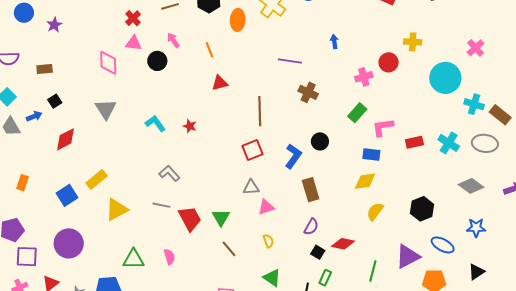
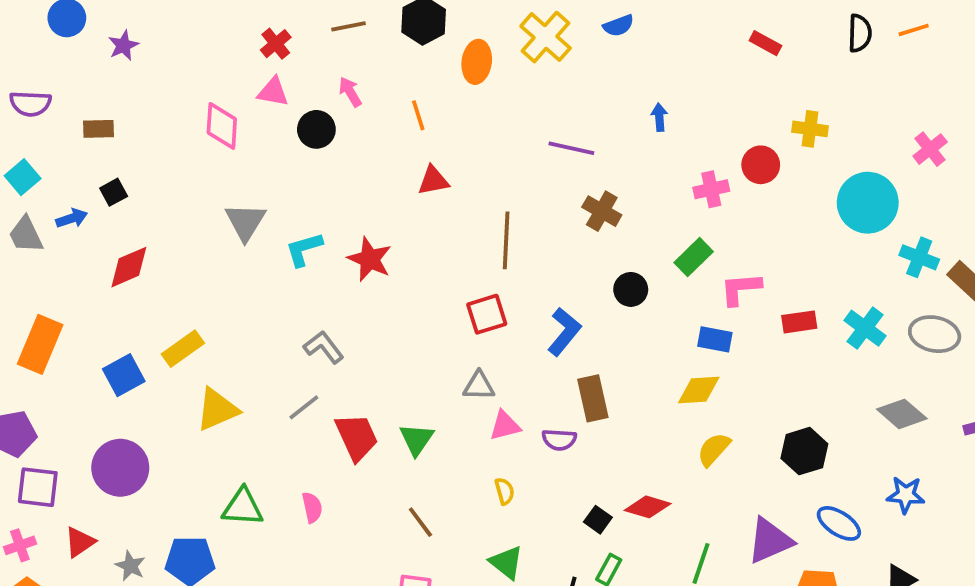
gray triangle: (106, 109) -> (245, 222), moved
cyan L-shape: (155, 123) -> (304, 249), turned -75
red star: (190, 126) -> (370, 259), size x1.6
black circle: (320, 141) -> (631, 289), moved
orange rectangle: (23, 183) -> (40, 344), size x1.8
gray line: (161, 205) -> (304, 407), turned -54
purple semicircle: (311, 227) -> (559, 440), moved, turned 60
brown line: (229, 249) -> (420, 522), moved

